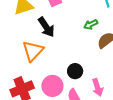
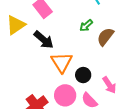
orange triangle: (33, 51) -> (62, 62), moved

